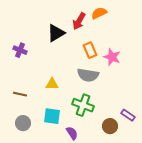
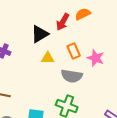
yellow triangle: (52, 84) -> (48, 58), moved

